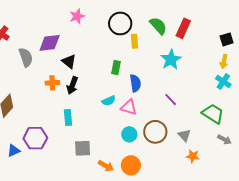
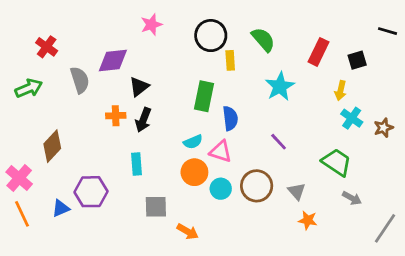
red rectangle: (183, 28) -> (318, 52), moved
black triangle: (69, 61) -> (139, 87), turned 42
yellow arrow: (224, 62) -> (341, 90), moved
green rectangle: (116, 68) -> (204, 96), size x1.5
orange circle: (131, 165) -> (194, 172), moved

